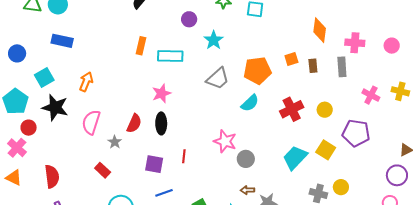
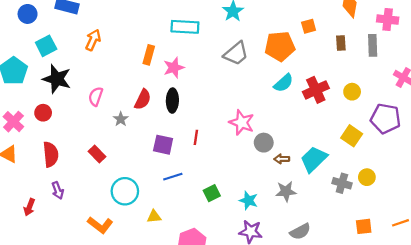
orange rectangle: (141, 46) -> (149, 55), moved
blue circle: (17, 53) -> (28, 14), moved
orange square: (291, 59) -> (309, 26), moved
orange arrow: (86, 82) -> (93, 40), moved
cyan semicircle: (250, 103) -> (284, 83), moved
pink semicircle: (91, 122) -> (96, 96), size x0.7
red circle: (29, 128) -> (43, 113), moved
cyan trapezoid: (295, 158) -> (314, 159), moved
red rectangle: (103, 170) -> (97, 154), moved
brown arrow: (247, 190) -> (282, 159), moved

